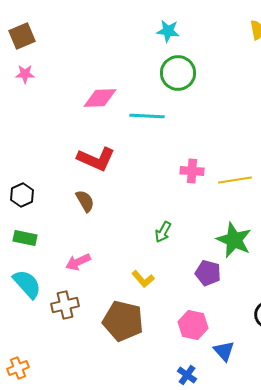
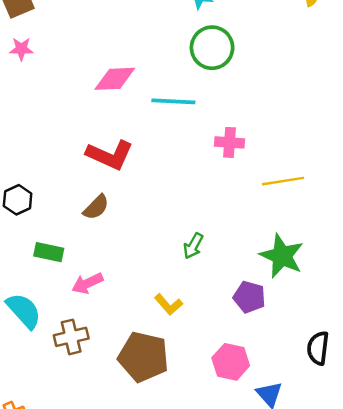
pink cross: (192, 171) -> (229, 142), moved
brown semicircle: (85, 201) -> (96, 207), turned 75
green rectangle: (25, 238) -> (49, 252), moved

